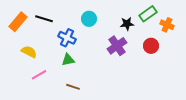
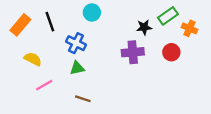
black line: (44, 19) -> (50, 22), turned 54
cyan circle: (89, 19) -> (92, 12), moved
purple cross: (117, 46) -> (133, 52), turned 30

